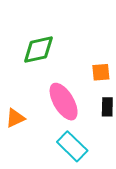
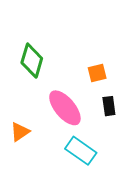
green diamond: (38, 50) -> (32, 61), turned -52

